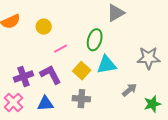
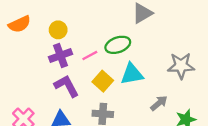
green ellipse: (95, 40) -> (118, 45), turned 55
pink line: (61, 49) -> (90, 55), moved
purple cross: (23, 76) -> (61, 56), moved

